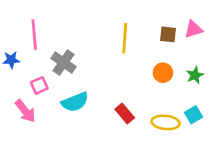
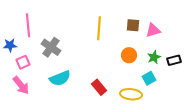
pink triangle: (194, 29) -> (153, 30), moved
pink square: (39, 85) -> (23, 62), moved
cyan square: (194, 115) -> (149, 78), moved

